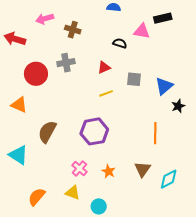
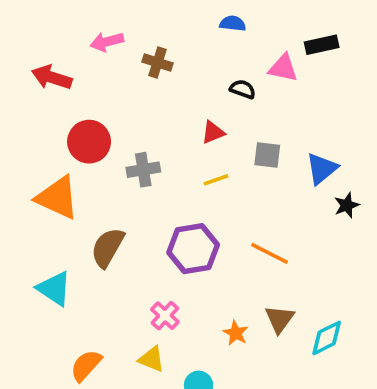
gray cross: (66, 63) -> (143, 170), moved
orange triangle: (19, 105) -> (57, 198), size x1.5
orange line: (155, 133) -> (270, 253), moved, turned -65
orange star: (108, 171) -> (236, 333), moved

